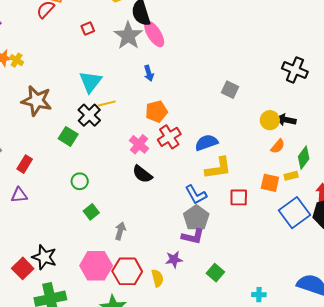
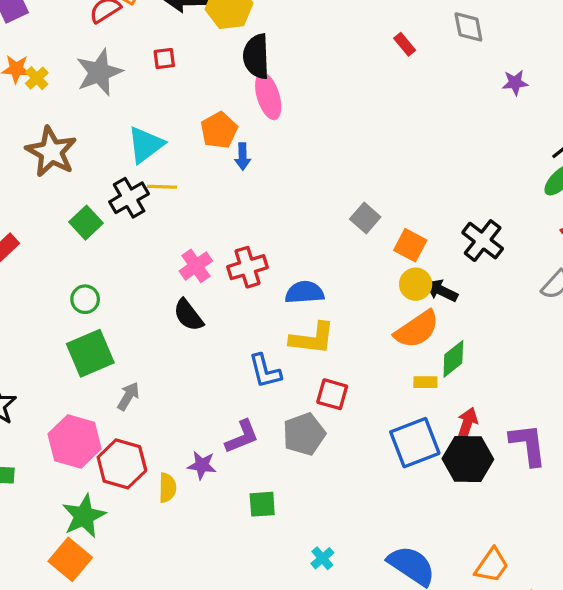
gray star: (128, 36) -> (99, 72), moved
black cross: (295, 70) -> (483, 241), moved
orange pentagon: (156, 111) -> (219, 130), moved, turned -30
orange semicircle: (278, 146) -> (417, 329), size x1.8
orange square: (270, 183) -> (410, 245), moved
green square: (91, 212) -> (90, 353), size x1.8
gray pentagon: (196, 218) -> (304, 434), moved
purple L-shape: (193, 237) -> (242, 437), turned -50
green square: (215, 273) -> (262, 504), turned 30
cyan cross: (259, 295) -> (322, 558), turned 32

